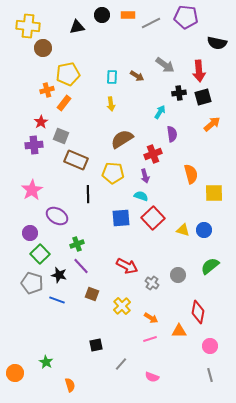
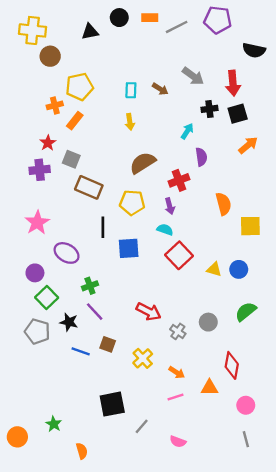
blue square: (121, 218) -> (129, 248), moved
blue line: (57, 300) -> (81, 351), moved
black square: (96, 345) -> (112, 404), size x1.6

